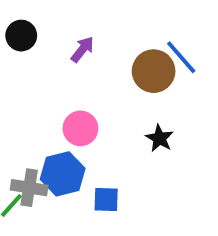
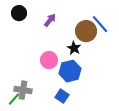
black star: (159, 138) -> (74, 48), moved
blue hexagon: (63, 174) -> (70, 71), moved
blue square: (106, 199) -> (62, 96), turned 32

